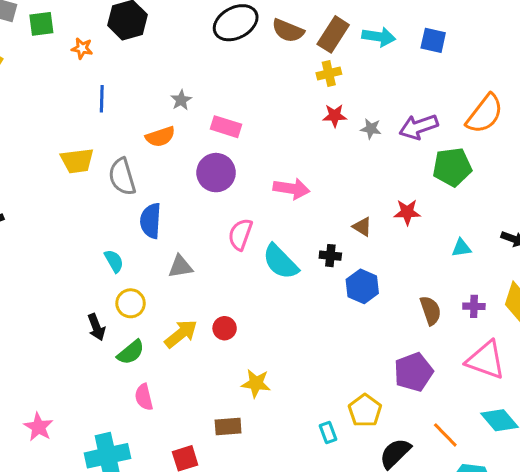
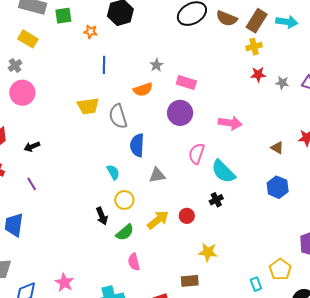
black cross: (330, 256) -> (216, 200), moved, turned -32

